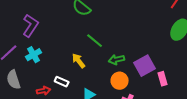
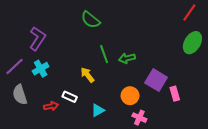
green line: (95, 41) -> (104, 54), turned 30
green arrow: (117, 60) -> (127, 58), moved
purple square: (145, 66) -> (156, 80), turned -30

